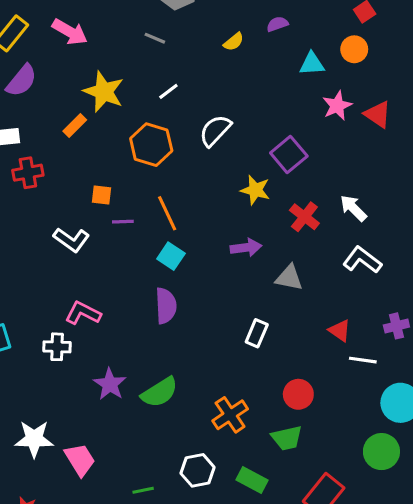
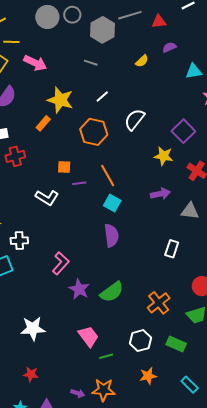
pink L-shape: (83, 313) -> (61, 263), moved, turned 110
white cross: (57, 347) -> (19, 241), moved
pink trapezoid: (80, 460) -> (88, 336), moved

